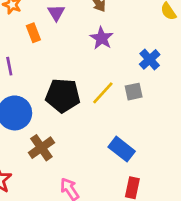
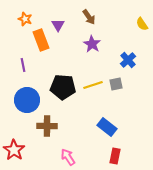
orange rectangle: (33, 33) -> (41, 40), size x1.5
yellow line: (103, 93) -> (93, 85), turned 30
brown cross: (41, 148) -> (47, 126), turned 36

